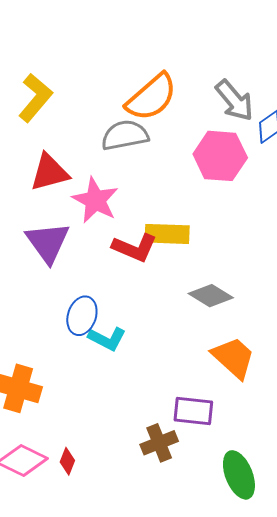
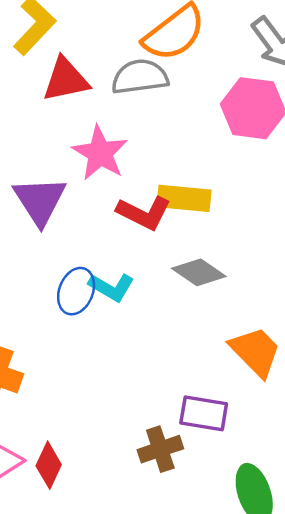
red triangle: (49, 172) -> (66, 80), moved
gray diamond: (211, 296) -> (199, 272), moved
cyan L-shape: (107, 339) -> (112, 287), moved
red diamond: (67, 461) -> (49, 465), size x1.4

